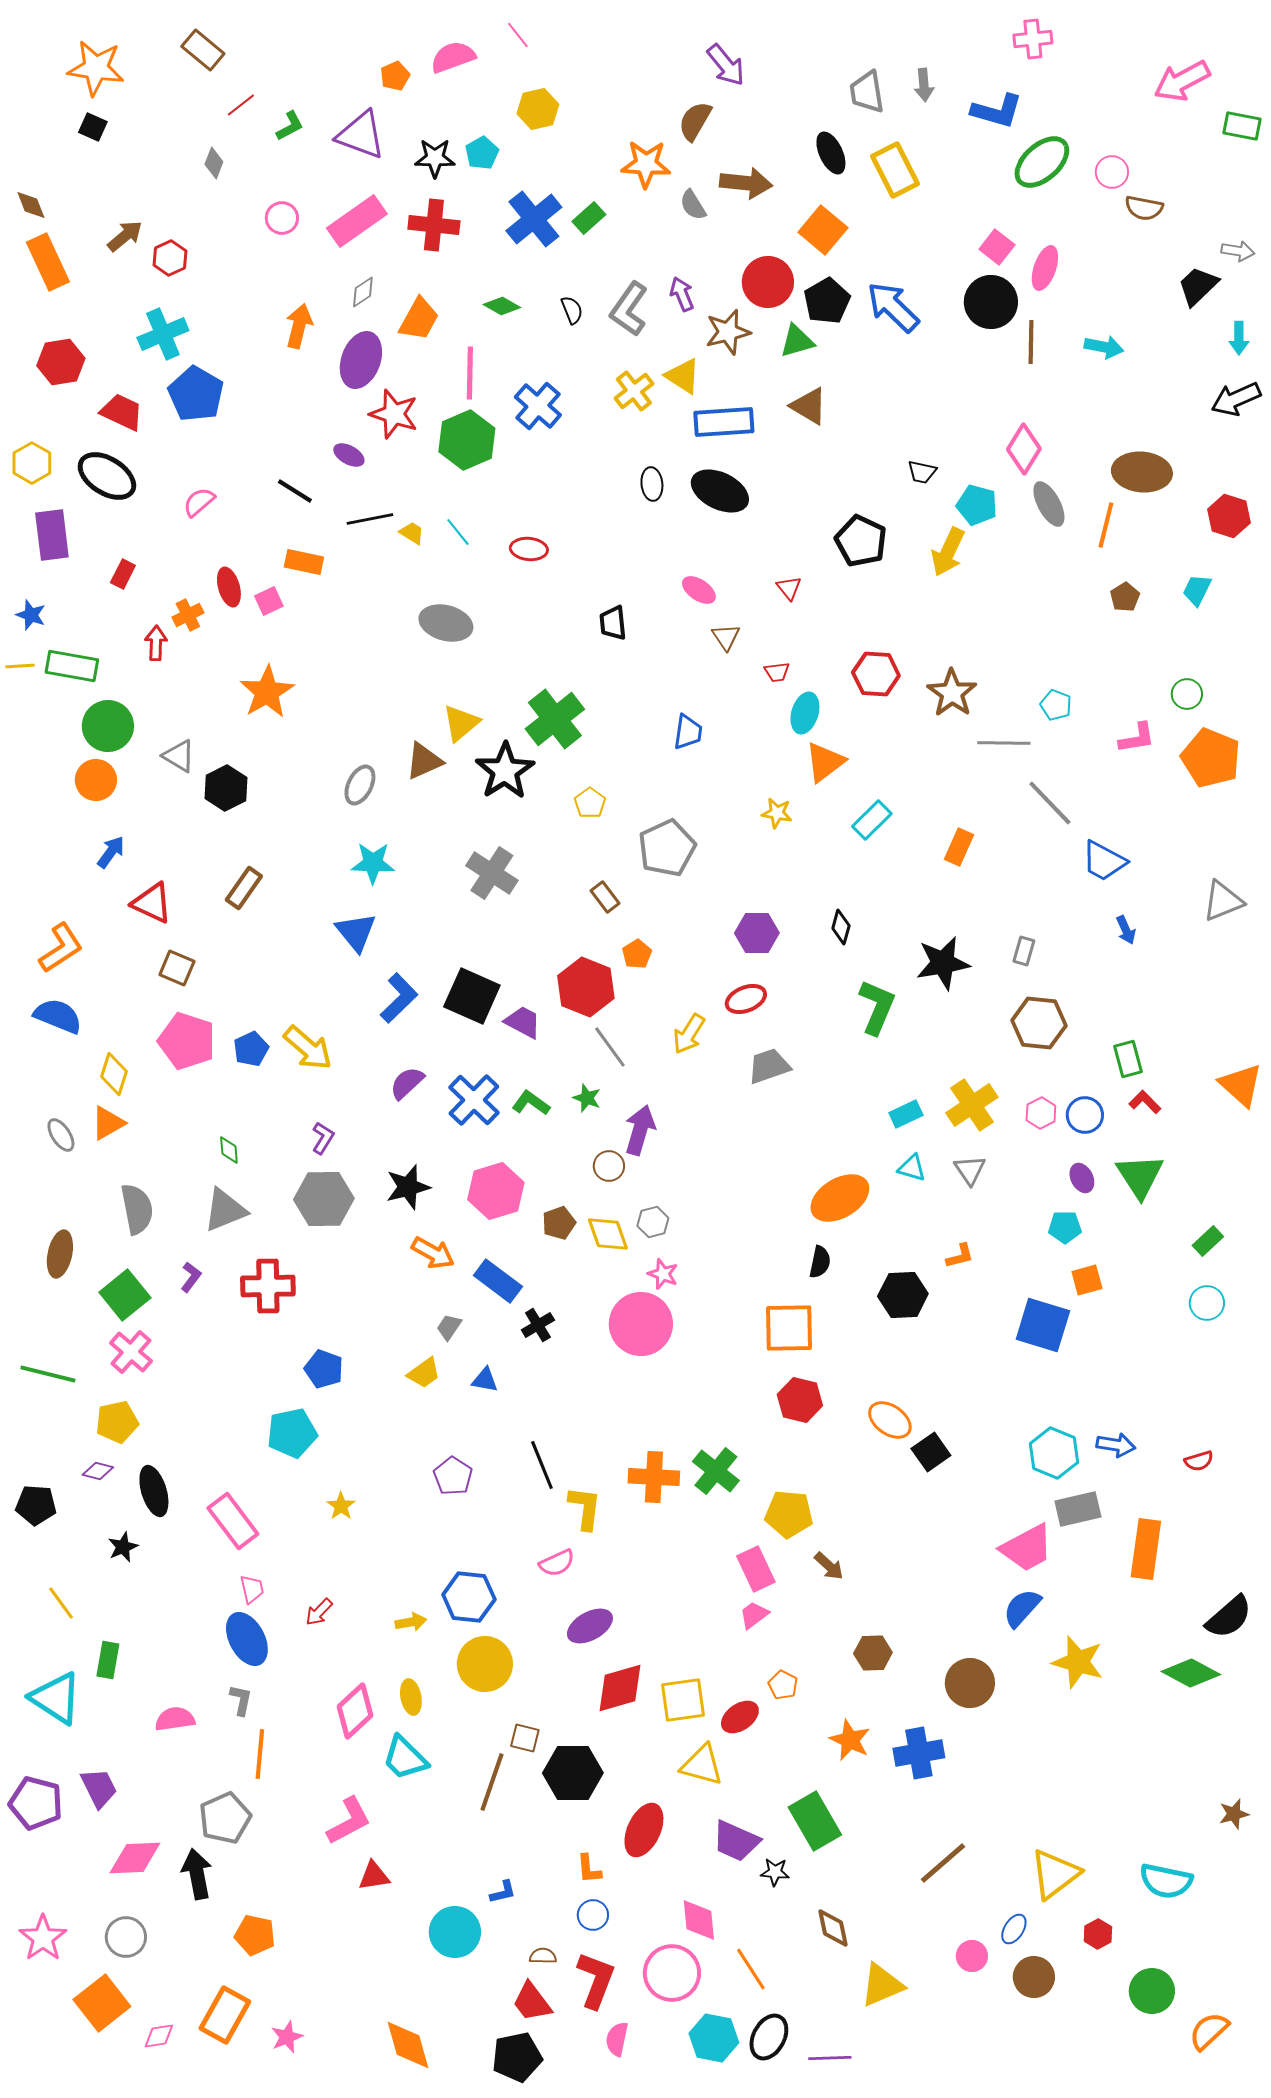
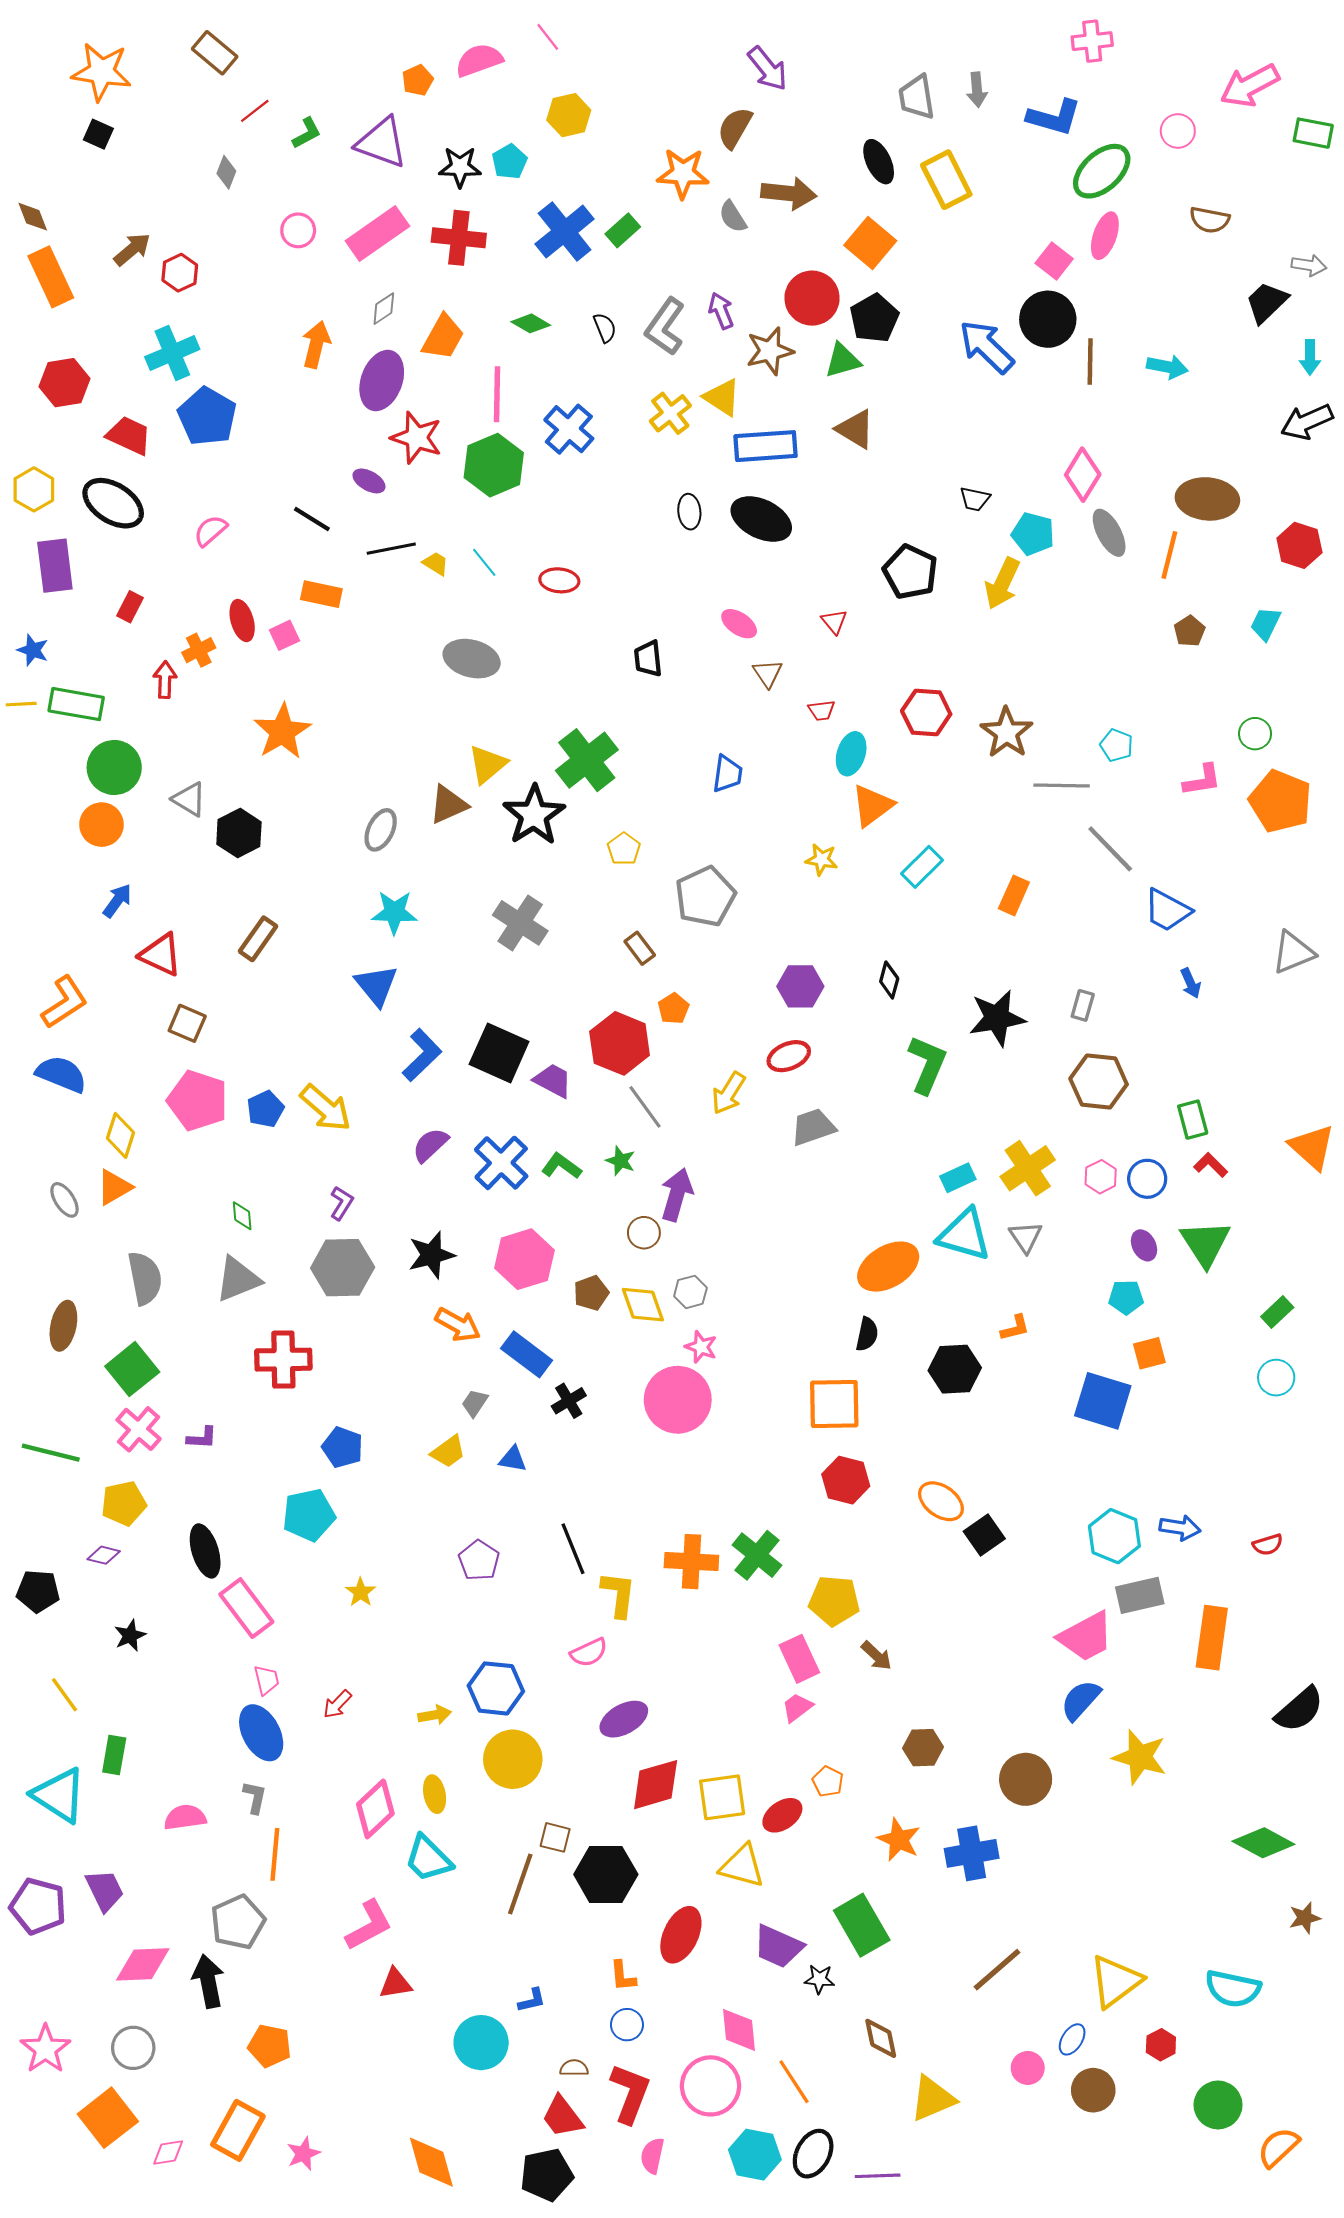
pink circle: (1112, 172) -> (1178, 131), moved
pink ellipse: (1045, 268) -> (1105, 236), moved
blue arrow: (893, 307) -> (986, 347), moved
cyan triangle: (912, 1168) -> (964, 1235), size x1.8
purple L-shape: (191, 1277) -> (202, 1438), moved, turned 56
black ellipse: (154, 1491) -> (205, 1551), moved
green diamond: (1191, 1673) -> (1263, 1843), moved

